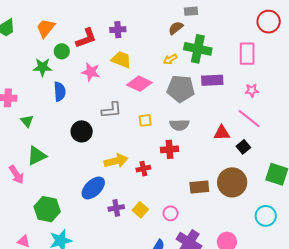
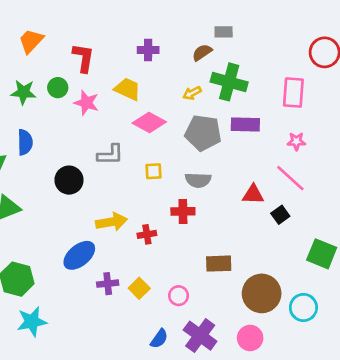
purple cross: (118, 30) -> (148, 50), moved
red L-shape: (86, 38) -> (83, 58), turned -65
green circle: (62, 51) -> (58, 88), moved
blue semicircle: (60, 91) -> (25, 142), moved
brown circle: (232, 182) -> (262, 293), moved

